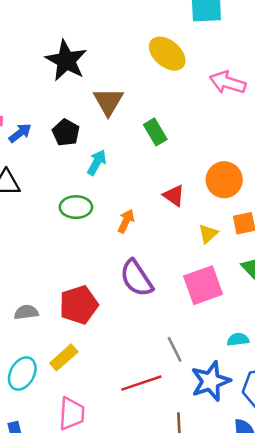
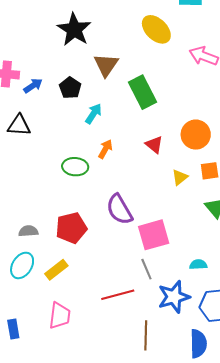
green rectangle: (155, 132) -> (142, 92), size x1.5
green ellipse: (76, 207) -> (75, 167), moved
orange arrow: (126, 221) -> (105, 149), moved
pink square: (203, 285) -> (154, 235), moved
cyan ellipse: (22, 373) -> (22, 265), moved

